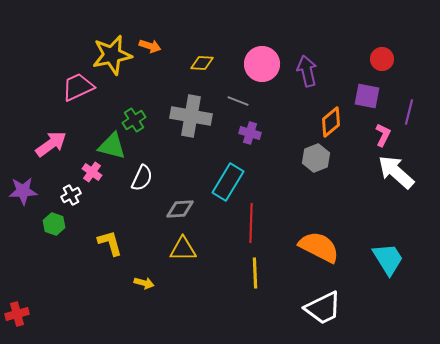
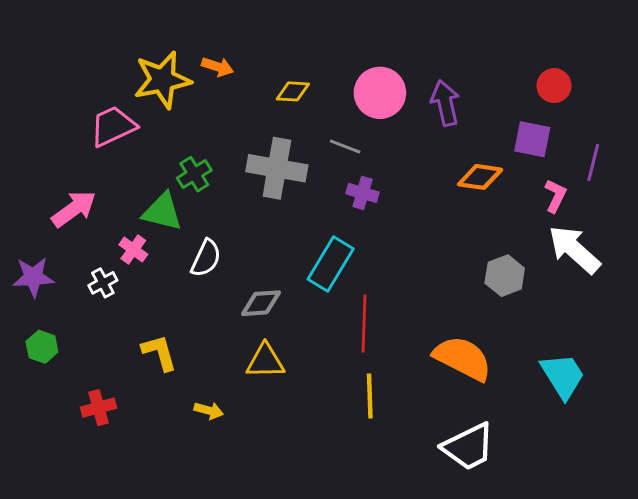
orange diamond: (331, 122) -> (480, 177), turned 48
gray hexagon: (316, 158) -> (505, 276), moved
green hexagon: (54, 224) -> (42, 347), moved
red cross: (17, 314) -> (99, 408), moved

